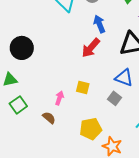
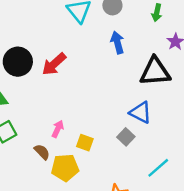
red arrow: (91, 48) -> (54, 64), moved
yellow square: (83, 88) -> (85, 143), moved
yellow pentagon: (91, 129) -> (65, 168), moved

